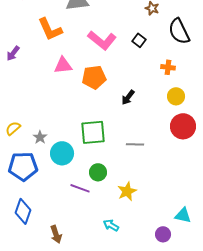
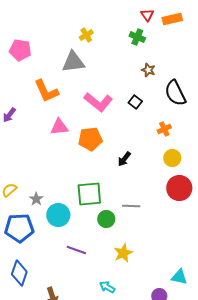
orange cross: (168, 67) -> (164, 129), turned -32
green circle: (98, 172) -> (106, 219), moved

